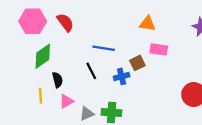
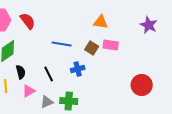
brown square: (137, 63) -> (92, 48), moved, turned -32
black line: (91, 71) -> (49, 74), moved

